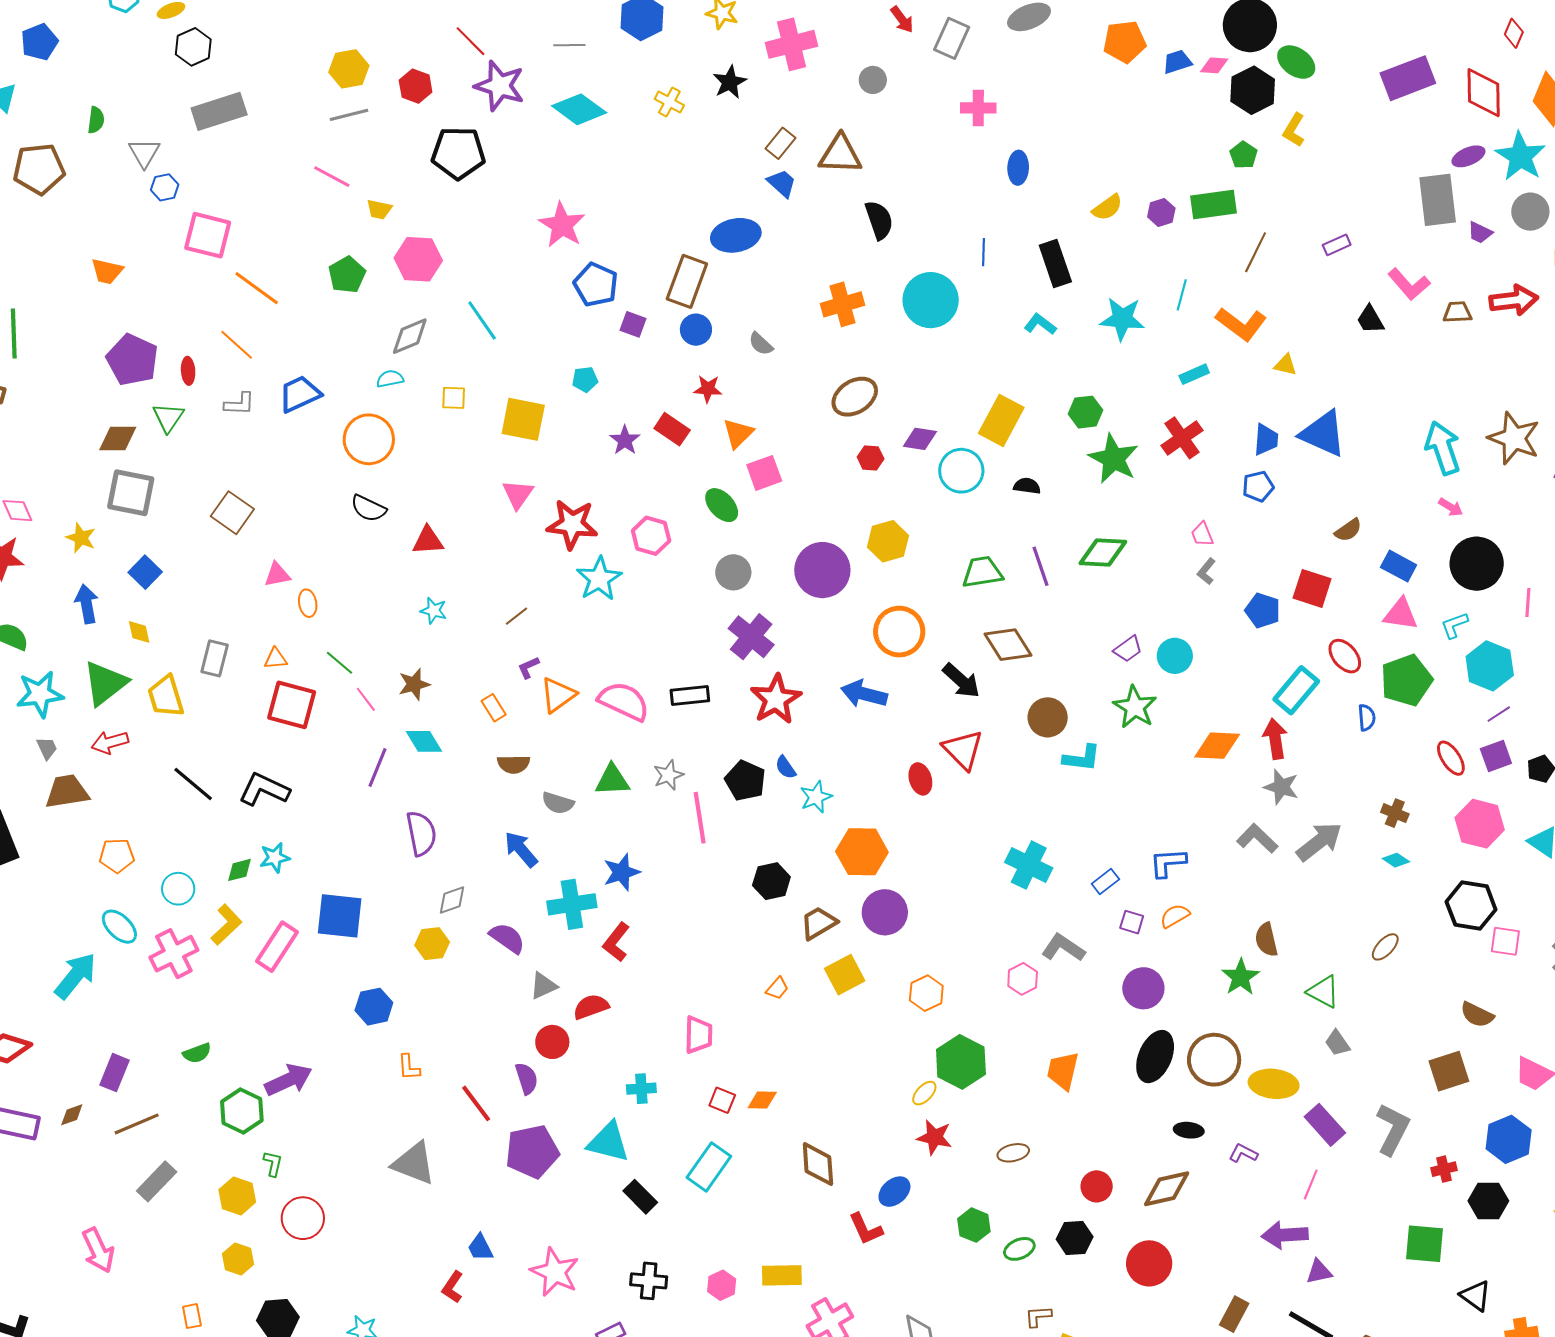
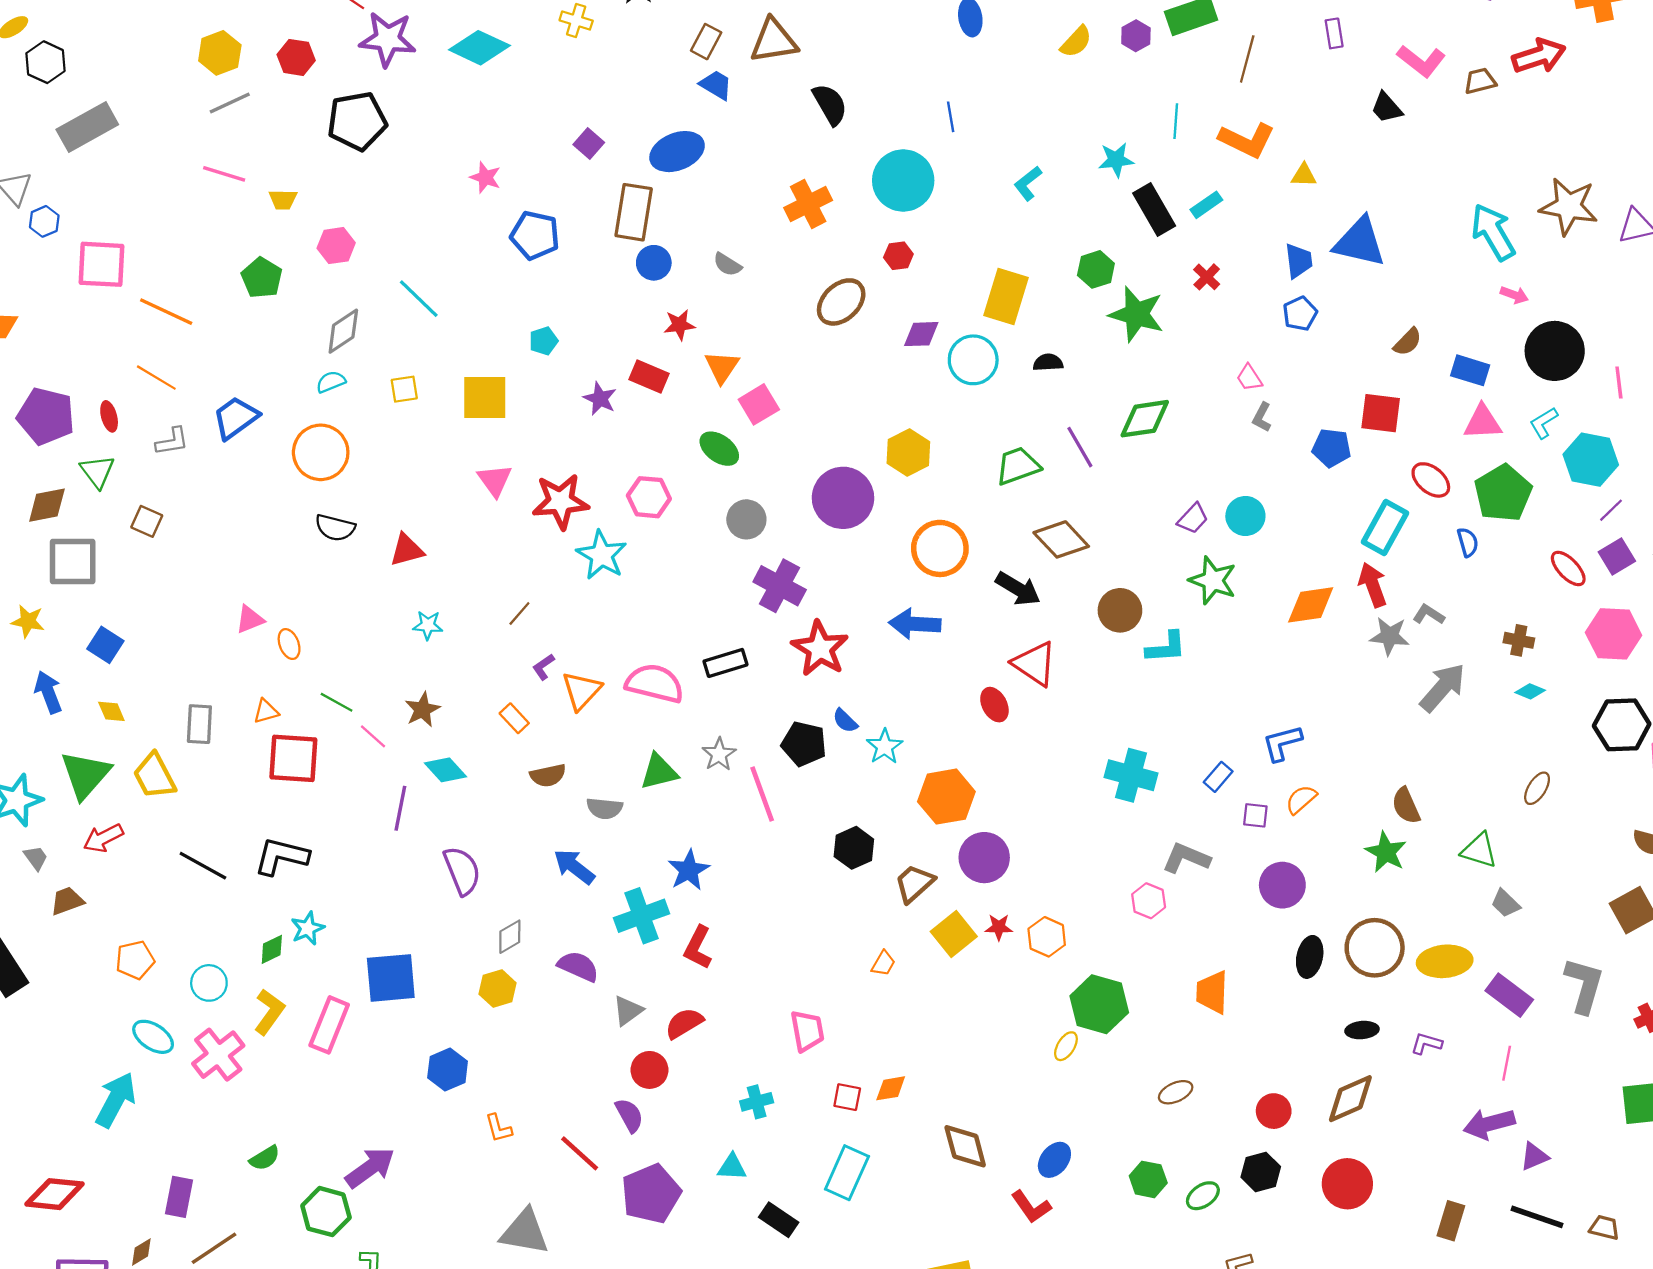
pink star: (562, 225) -> (485, 177), size x0.6
purple rectangle: (1337, 245) -> (1334, 33), turned -64
pink hexagon: (418, 259) -> (336, 246), size x0.7
black rectangle: (1055, 263) -> (1154, 210), moved
cyan star: (1122, 319) -> (1116, 160), size x0.7
purple square: (633, 324) -> (589, 143), moved, turned 32
cyan L-shape: (1040, 324) -> (1028, 183), turned -64
red cross: (1182, 438) -> (1207, 277), size x0.6
red hexagon: (871, 458) -> (898, 256), moved
brown square: (232, 513) -> (147, 521), moved, size x0.7
brown trapezoid: (67, 792) -> (67, 901), size x0.7
gray L-shape: (1257, 838) -> (1429, 615), moved, size x0.7
black ellipse: (1155, 1057) -> (1310, 957), size x0.7
red star: (935, 1137) -> (999, 927), moved, size x0.7
cyan triangle: (608, 1142) -> (732, 1167), size x0.6

